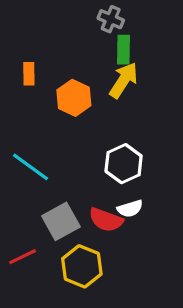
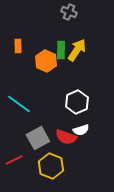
green rectangle: (124, 50) -> (61, 50), moved

